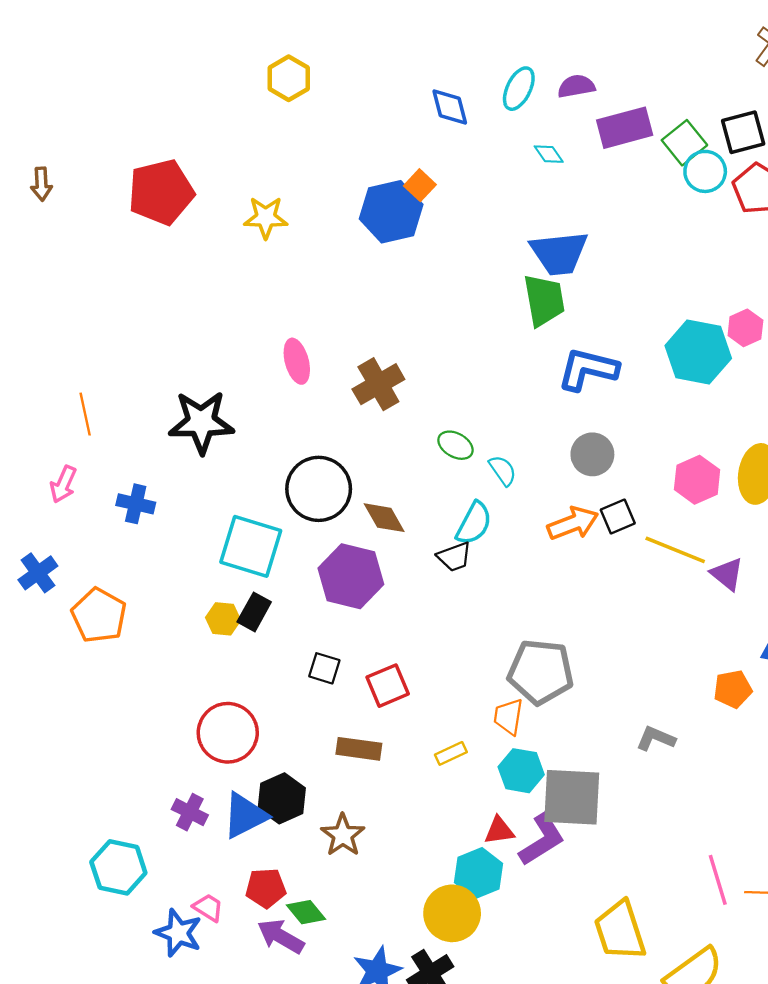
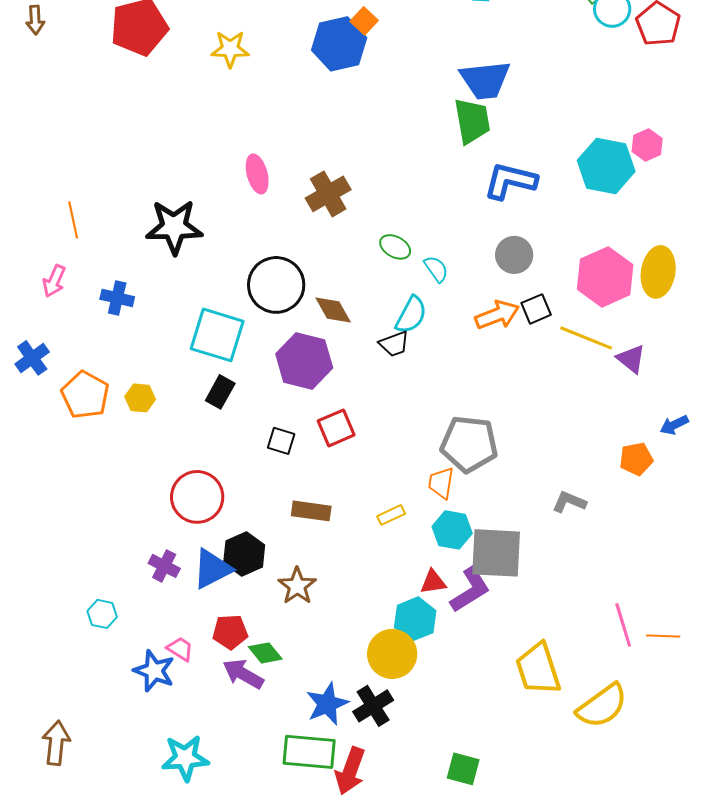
pink hexagon: (697, 480) -> (605, 277), size x1.4
yellow hexagon: (223, 619) -> (140, 398), moved
red square: (388, 686) -> (336, 428), moved
cyan hexagon: (118, 867) -> (102, 614), size x0.6

